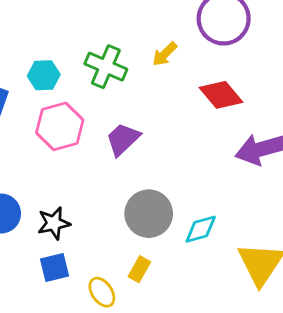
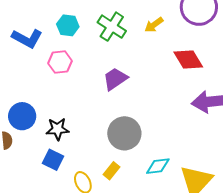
pink hexagon: (60, 126) -> (60, 62), moved, size x0.7
cyan diamond: (201, 229) -> (158, 166), moved
blue square: (55, 268) -> (53, 160), turned 30

